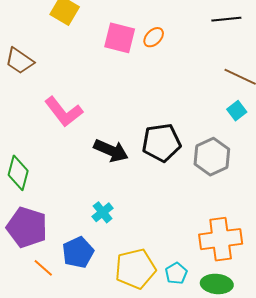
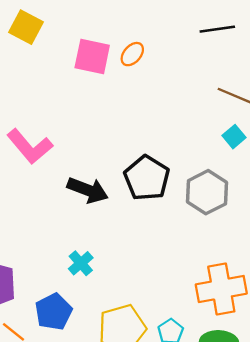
black pentagon: (161, 143) -> (147, 178), turned -30

